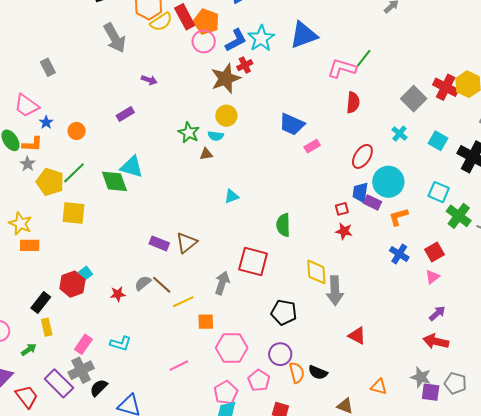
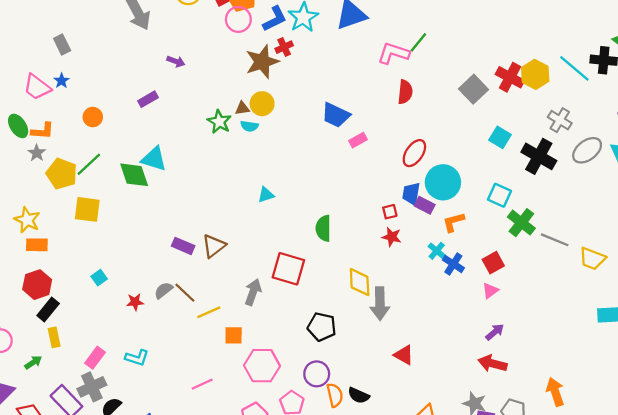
blue star: (46, 122) -> (62, 81), moved
cyan cross: (400, 134) -> (437, 251), moved
brown triangle: (206, 154) -> (242, 108), moved
red hexagon: (72, 284) -> (37, 285), moved

